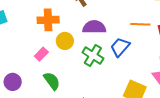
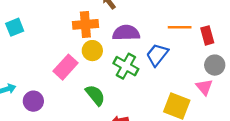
orange cross: (48, 20) -> (85, 24), moved
pink rectangle: (41, 54) -> (65, 67), size x1.5
green semicircle: (52, 81) -> (95, 95), moved

